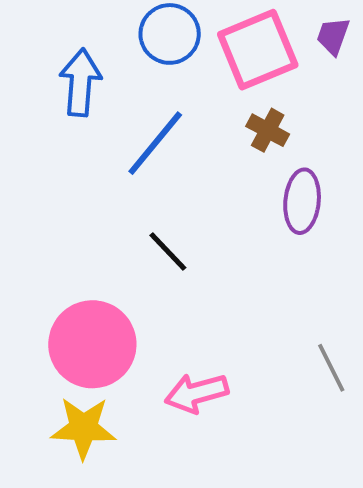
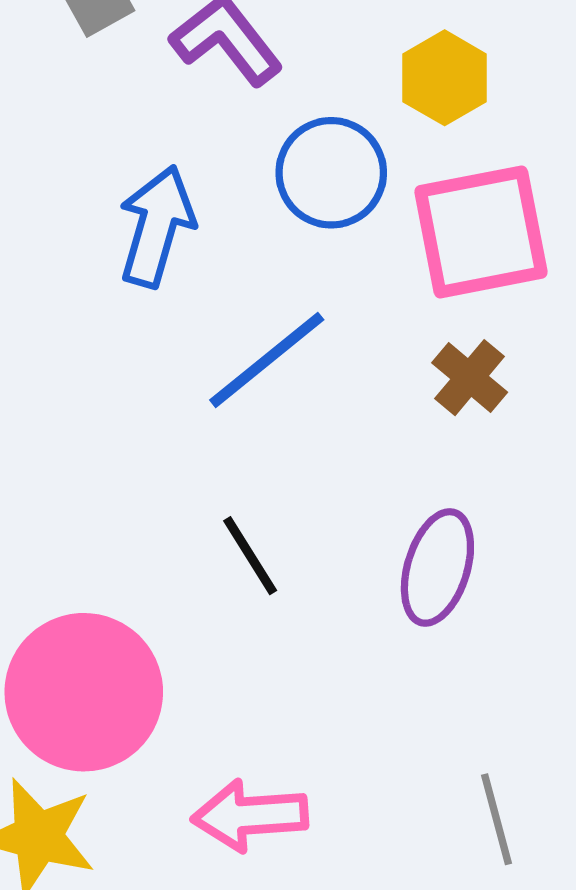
purple ellipse: (302, 201) -> (437, 567), moved

